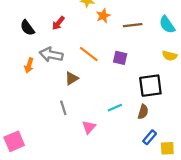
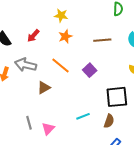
orange star: (103, 16) -> (65, 36), moved
purple square: (120, 58) -> (90, 70), turned 32
gray line: (63, 108) -> (29, 123), moved
pink triangle: (89, 127) -> (48, 129), moved

